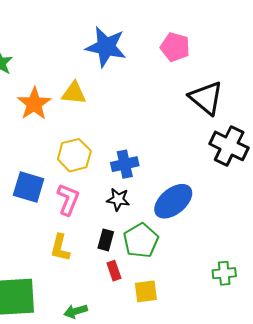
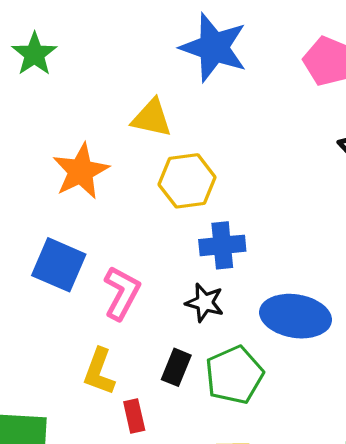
orange star: (34, 104) -> (81, 171), moved
yellow hexagon: (74, 155) -> (187, 181), moved
blue ellipse: (173, 201) -> (296, 316), turned 42
red rectangle: (114, 271) -> (134, 416), moved

